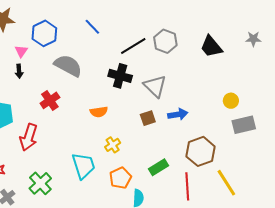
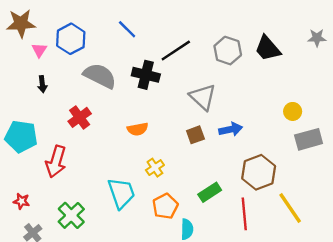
gray hexagon: (165, 41) -> (228, 51), moved
pink triangle: (21, 51) -> (39, 50), moved
black cross: (120, 76) -> (146, 75), moved

